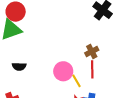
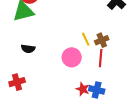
yellow line: (77, 81) -> (86, 39), moved

